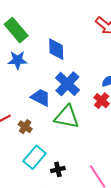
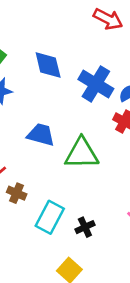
blue cross: (67, 84) -> (96, 84), moved
brown cross: (25, 127) -> (17, 193), moved

